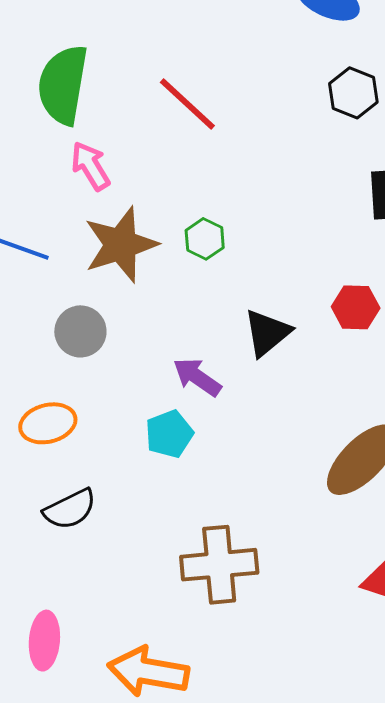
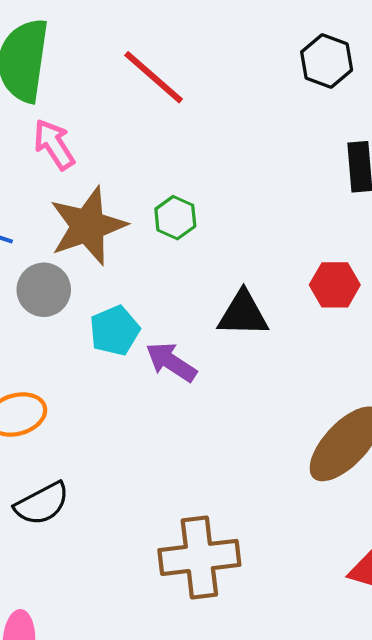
gray circle: (80, 331) -> (44, 290), moved
black triangle: (267, 333) -> (243, 314), turned 42
cyan pentagon: (169, 434) -> (115, 331), moved

